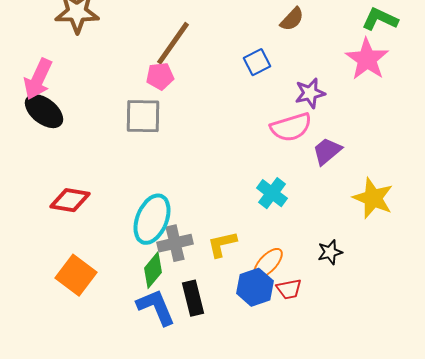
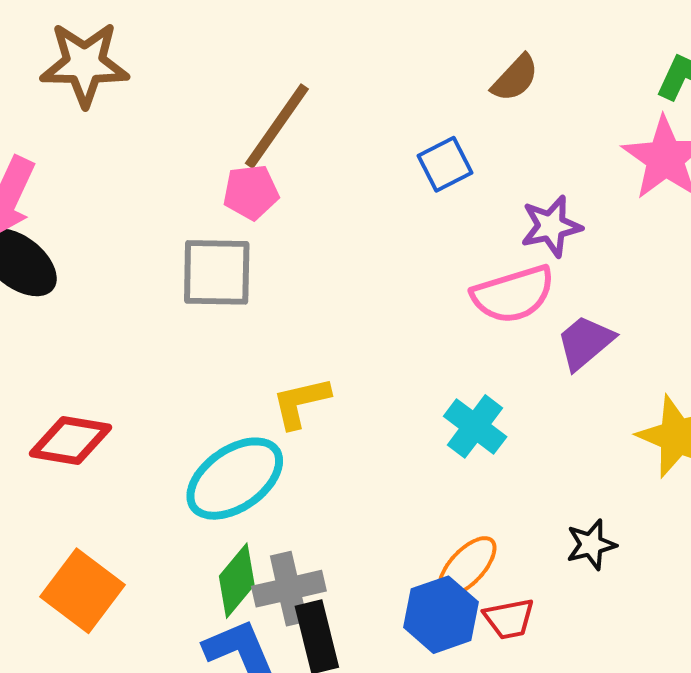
cyan ellipse: (152, 219) -> (235, 479), turned 33
gray cross: (175, 243) -> (289, 589), moved
yellow L-shape: (222, 244) -> (301, 402), moved

